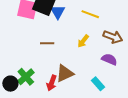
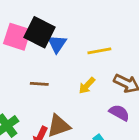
yellow line: (90, 14) -> (99, 51), turned -36

